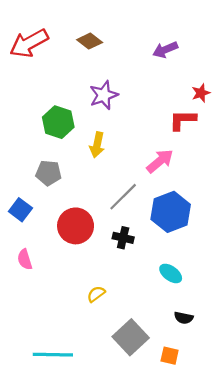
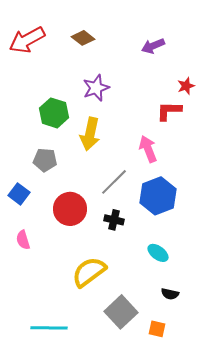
yellow arrow: (97, 145) -> (90, 134), size x1.4
pink arrow: (160, 161) -> (148, 149), turned -72
yellow semicircle: (96, 294) -> (89, 272), size x2.0

